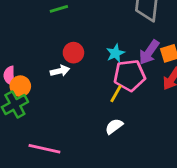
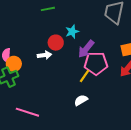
purple arrow: (149, 52) -> (86, 49), moved
cyan star: (115, 53) -> (72, 32), moved

